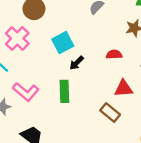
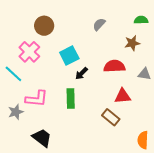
red semicircle: (114, 54) -> (114, 66), size x1.5
pink L-shape: (26, 92) -> (37, 99), turned -35

